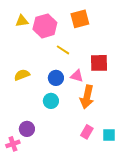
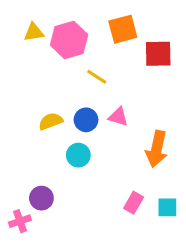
red square: (99, 63) -> (158, 54), moved
yellow semicircle: (22, 75) -> (51, 121), moved
orange arrow: (87, 97) -> (157, 149), moved

